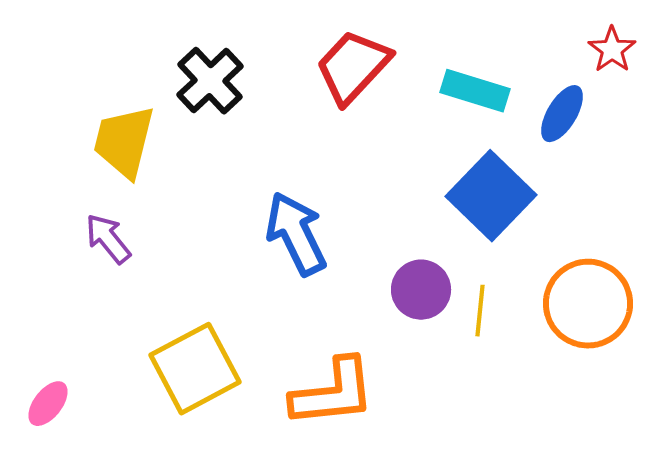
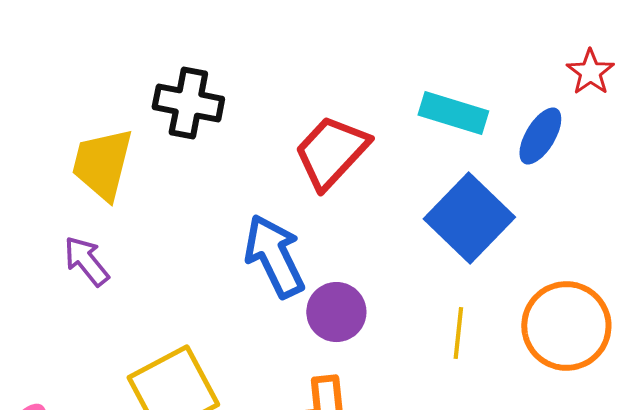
red trapezoid: (353, 67) -> (331, 152), moved
black cross: (210, 81) -> (188, 103), turned -36
purple circle: (421, 290) -> (336, 312), moved

